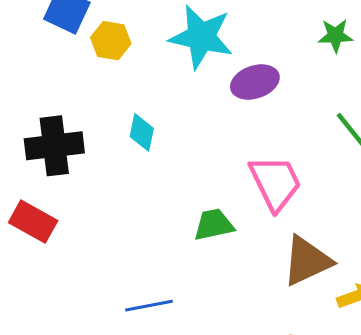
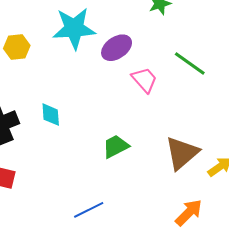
cyan diamond: (142, 132) -> (51, 115), moved
pink trapezoid: (275, 183) -> (144, 80), moved, size x0.7

